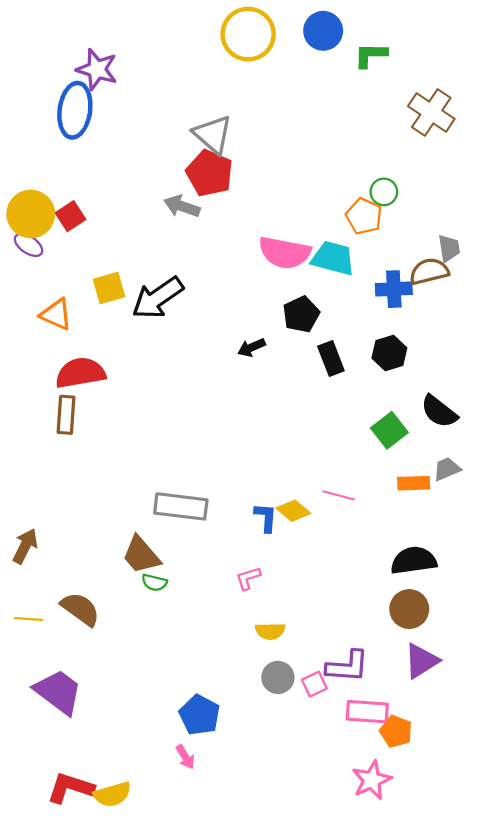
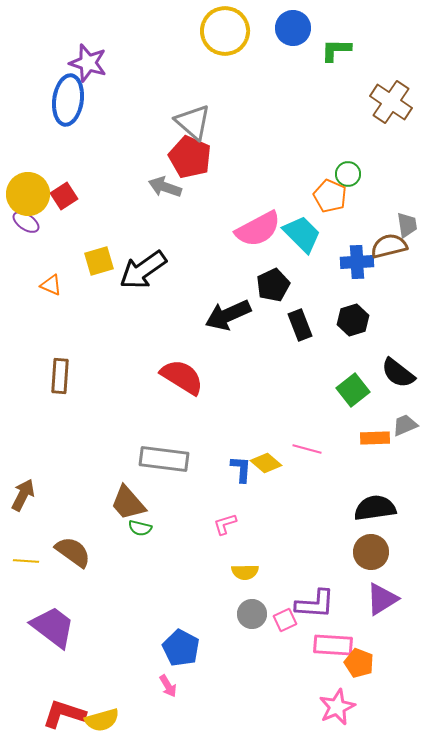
pink semicircle: (285, 253) -> (258, 229), turned -39
cyan trapezoid: (333, 258) -> (302, 234), turned 30
orange triangle: (56, 314) -> (51, 285), size x0.7
black arrow: (251, 347) -> (228, 315), size x1.8
red semicircle: (80, 373) -> (182, 377), moved, turned 42

